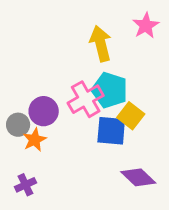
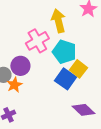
pink cross: (86, 99) -> (37, 41), moved
blue square: (111, 131) -> (65, 79), turned 30

